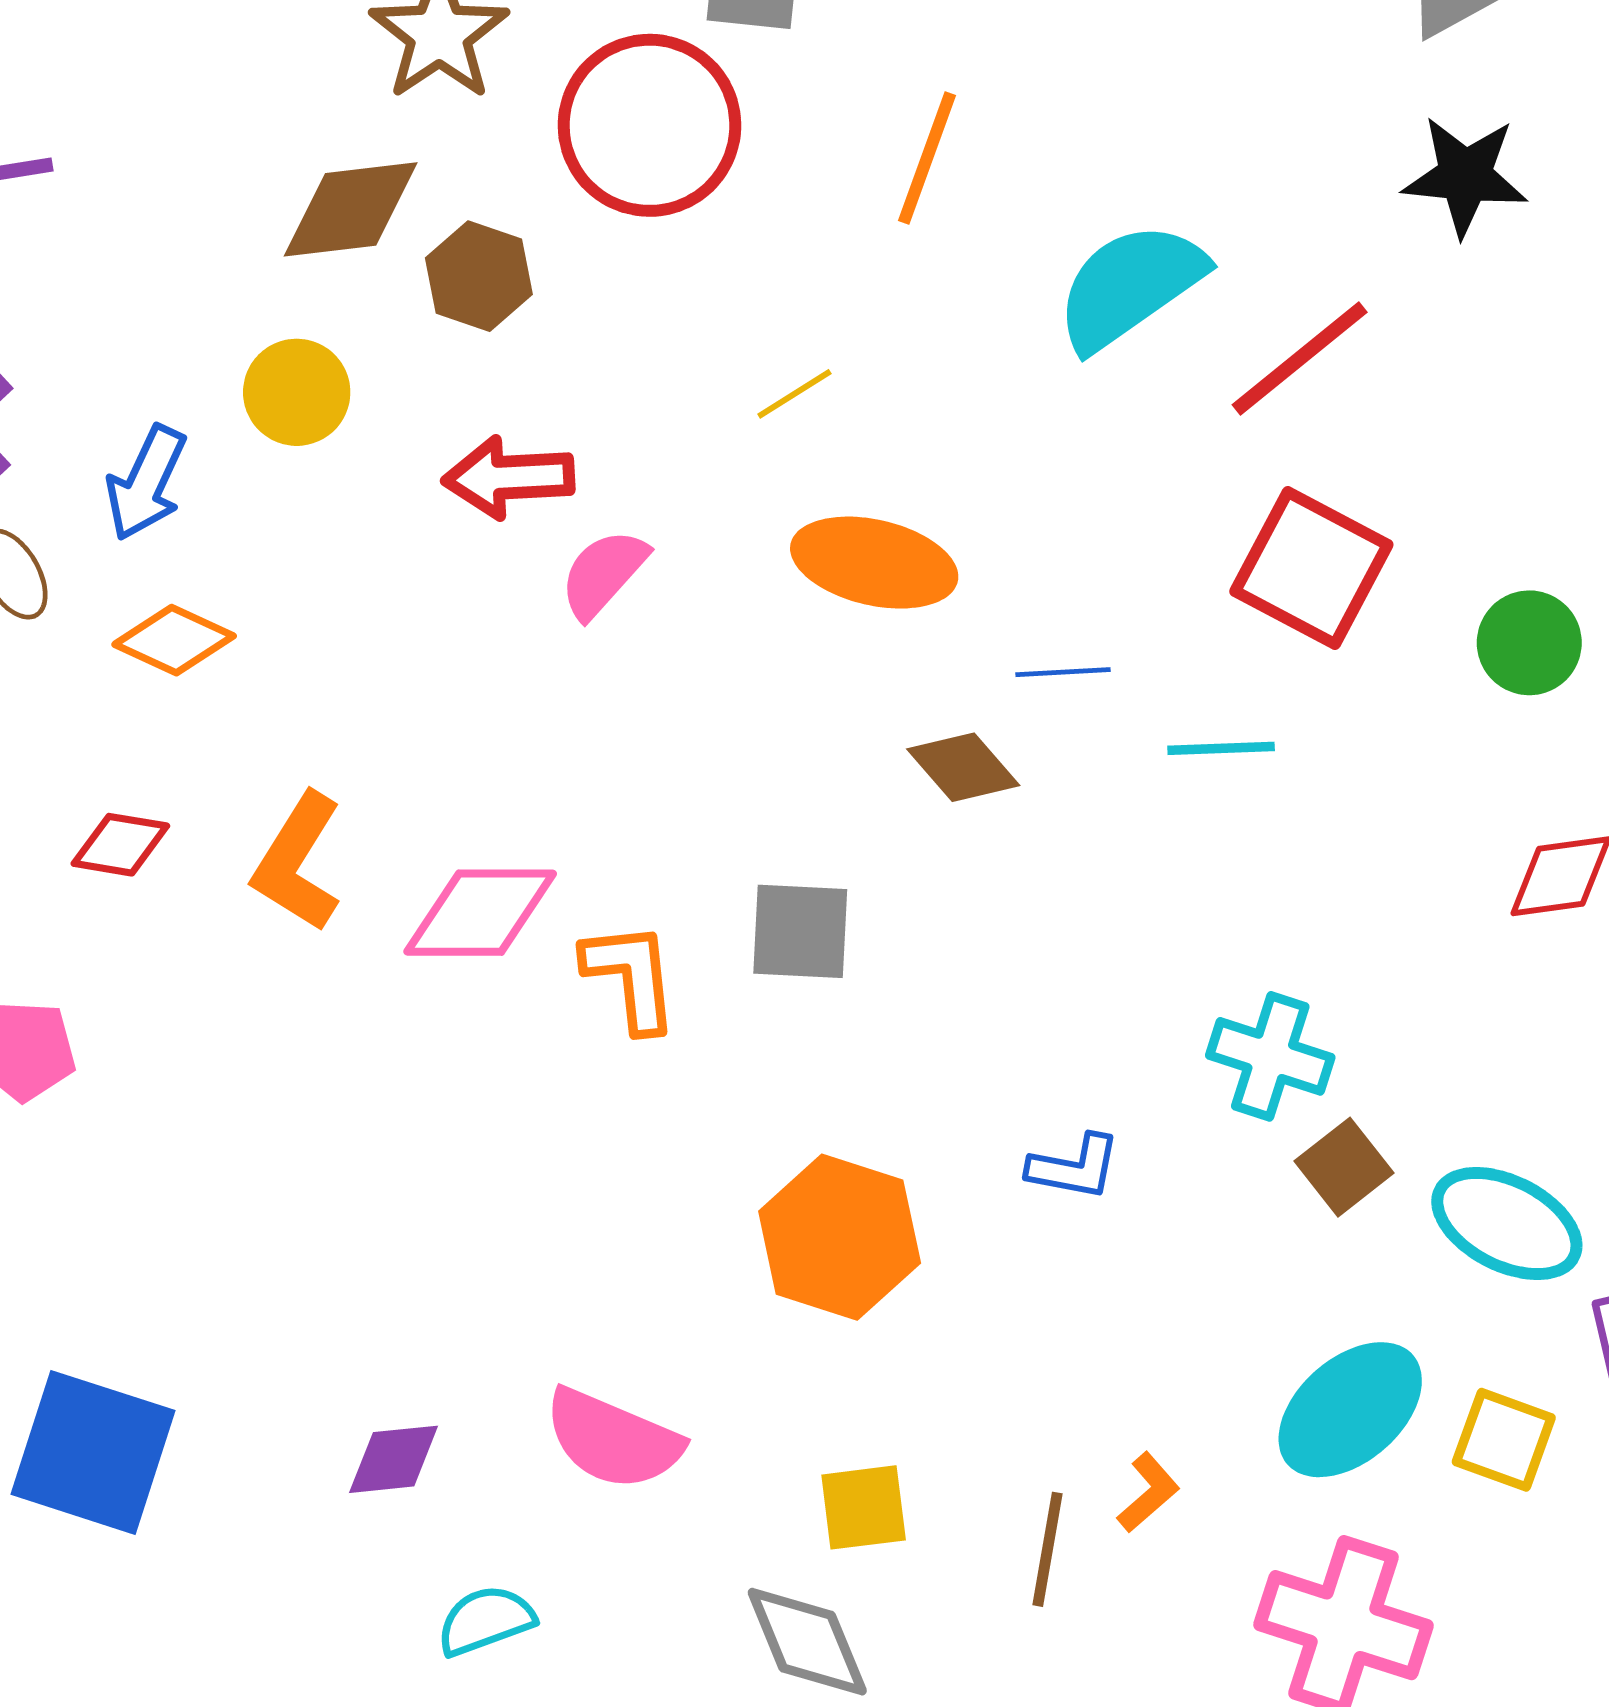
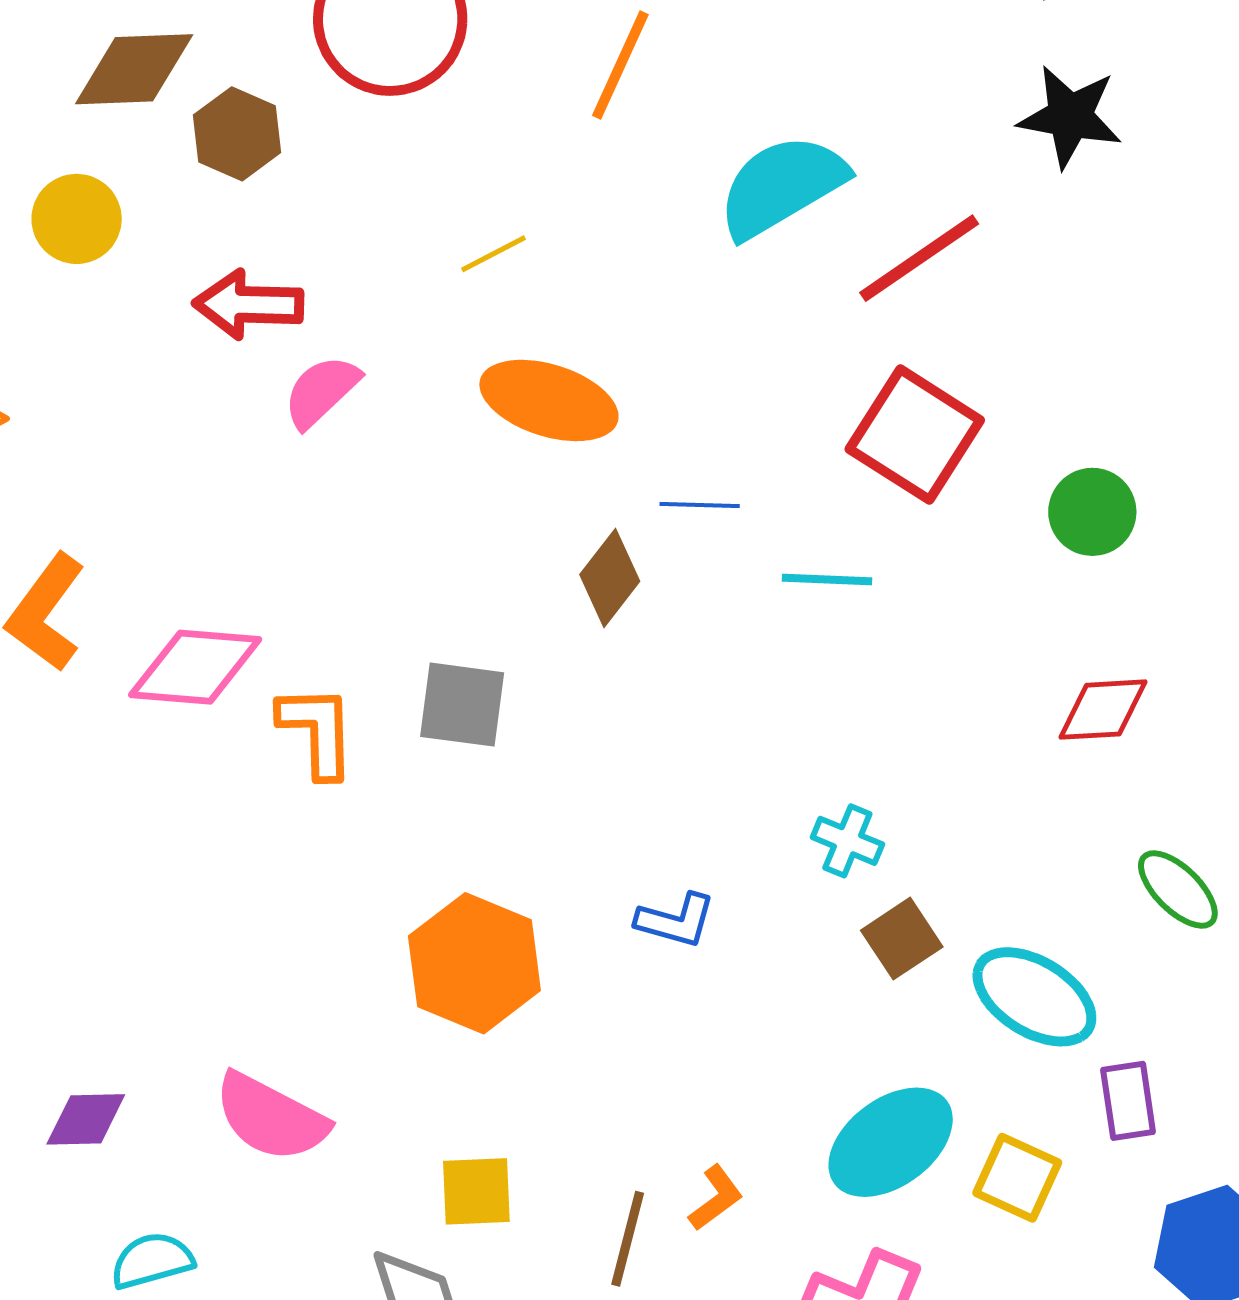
brown diamond: (963, 767) -> (610, 578), turned 74
cyan cross: (1270, 1056) -> (847, 841), size x0.7

